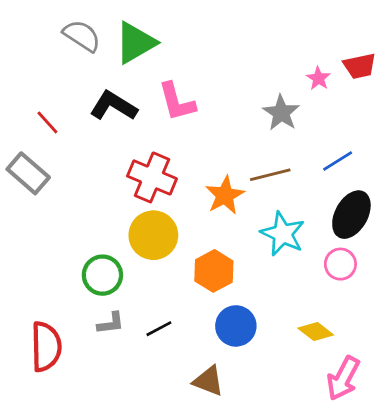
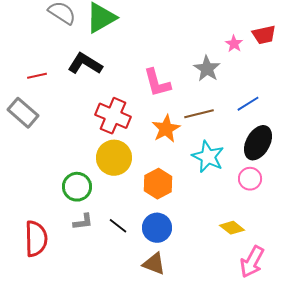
pink L-shape: (177, 102) -> (157, 83), moved
red line: (47, 122) -> (37, 76), turned -60
blue circle: (236, 326) -> (157, 228), moved
black line: (159, 329) -> (118, 226), turned 66

